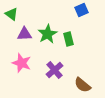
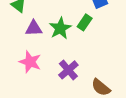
green rectangle: (68, 39) -> (85, 22), moved, turned 48

